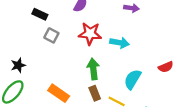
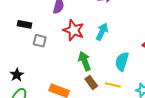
red star: (90, 34) -> (74, 30), turned 30
cyan arrow: (120, 43) -> (102, 32), turned -60

